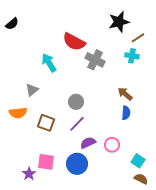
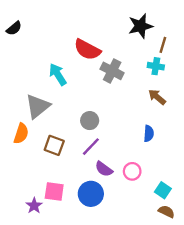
brown line: (138, 38) -> (163, 45), turned -40
gray triangle: (32, 90) -> (38, 106), size x1.6
brown arrow: (125, 94) -> (157, 97), moved
orange semicircle: (18, 113) -> (21, 134), turned -66
purple semicircle: (88, 143) -> (104, 169), turned -119

